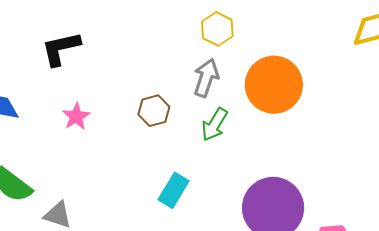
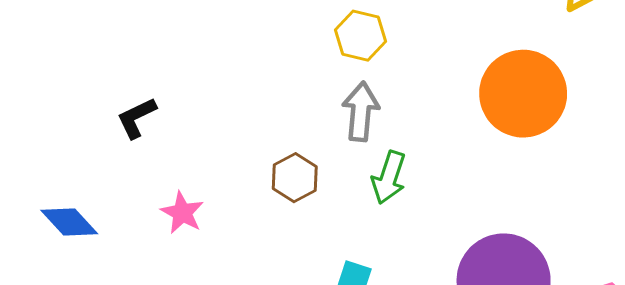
black L-shape: (61, 49) -> (137, 118), size x0.7
orange circle: (274, 85) -> (523, 94), moved

